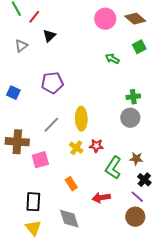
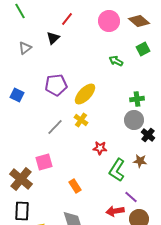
red line: (34, 17) -> (67, 19), moved
yellow ellipse: (81, 119) -> (85, 94), moved, turned 45
brown cross: (17, 142) -> (21, 179), moved, turned 35
yellow cross: (76, 148) -> (81, 120), moved
black cross: (144, 180) -> (148, 135), moved
purple line: (137, 197) -> (131, 197), moved
red arrow: (101, 198) -> (115, 211), moved
black rectangle: (33, 202) -> (22, 211), moved

